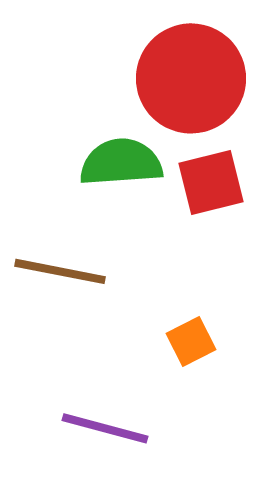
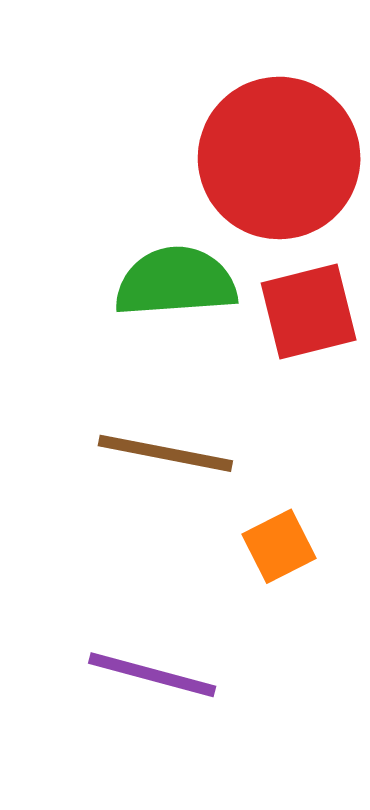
brown line: (60, 271) -> (165, 453), moved

